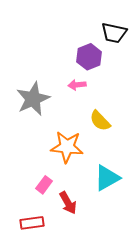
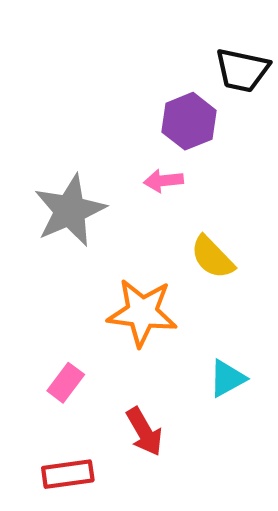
cyan triangle: (107, 178) -> (227, 378), size x0.7
pink rectangle: (44, 185) -> (66, 383), moved

